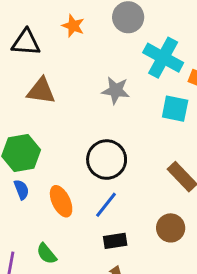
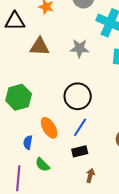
brown triangle: (41, 91) -> (39, 47), moved
blue semicircle: (21, 190) -> (28, 142), moved, turned -144
black rectangle: (115, 241) -> (80, 151), moved

